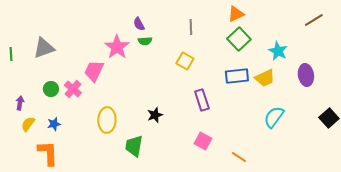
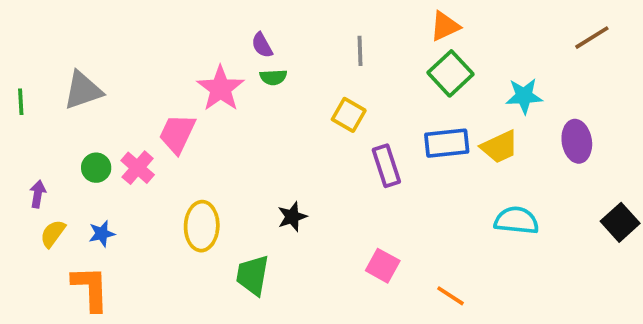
cyan star: (278, 51) -> (524, 96), turned -30
purple rectangle: (202, 100) -> (386, 166), moved
cyan semicircle: (274, 117) -> (516, 220), turned 60

